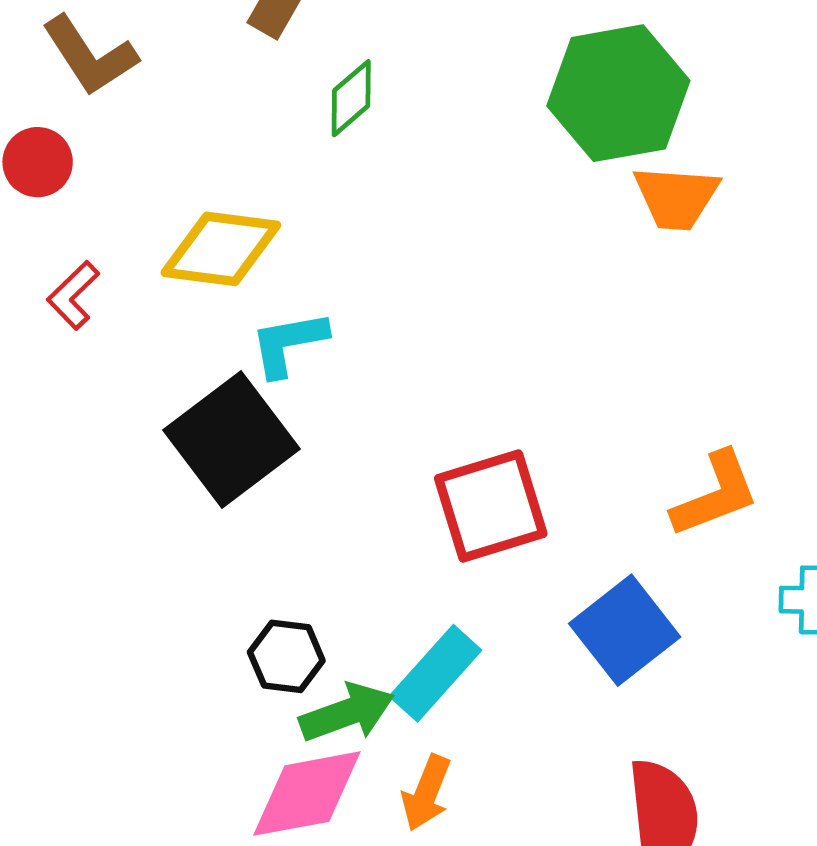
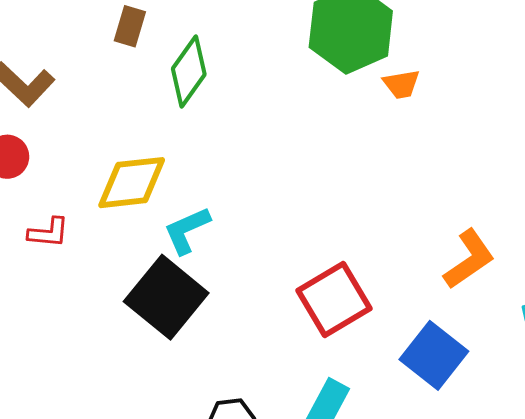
green diamond: (351, 98) -> (189, 72), size x1.4
orange trapezoid: (676, 198) -> (402, 84), size x0.7
red L-shape: (73, 295) -> (49, 233), turned -117

